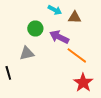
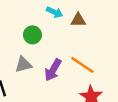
purple arrow: (59, 37) -> (53, 70), moved, turned -84

